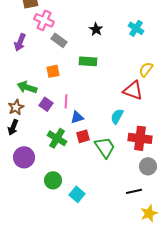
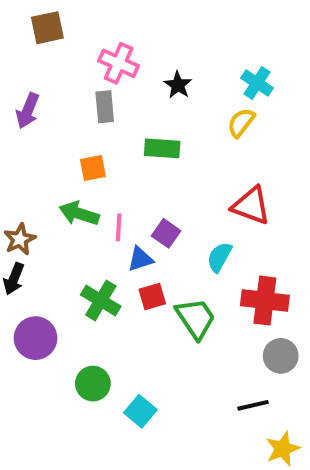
pink cross: (44, 20) -> (119, 63), moved
gray rectangle: (59, 40) -> (105, 107), turned 49
yellow semicircle: (146, 69) -> (241, 123), moved
green arrow: (27, 87) -> (79, 214), moved
purple square: (46, 104) -> (166, 233), moved

